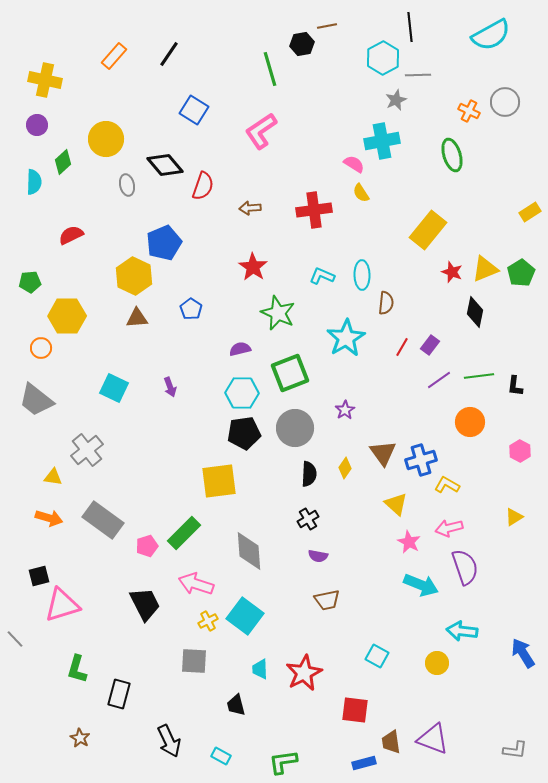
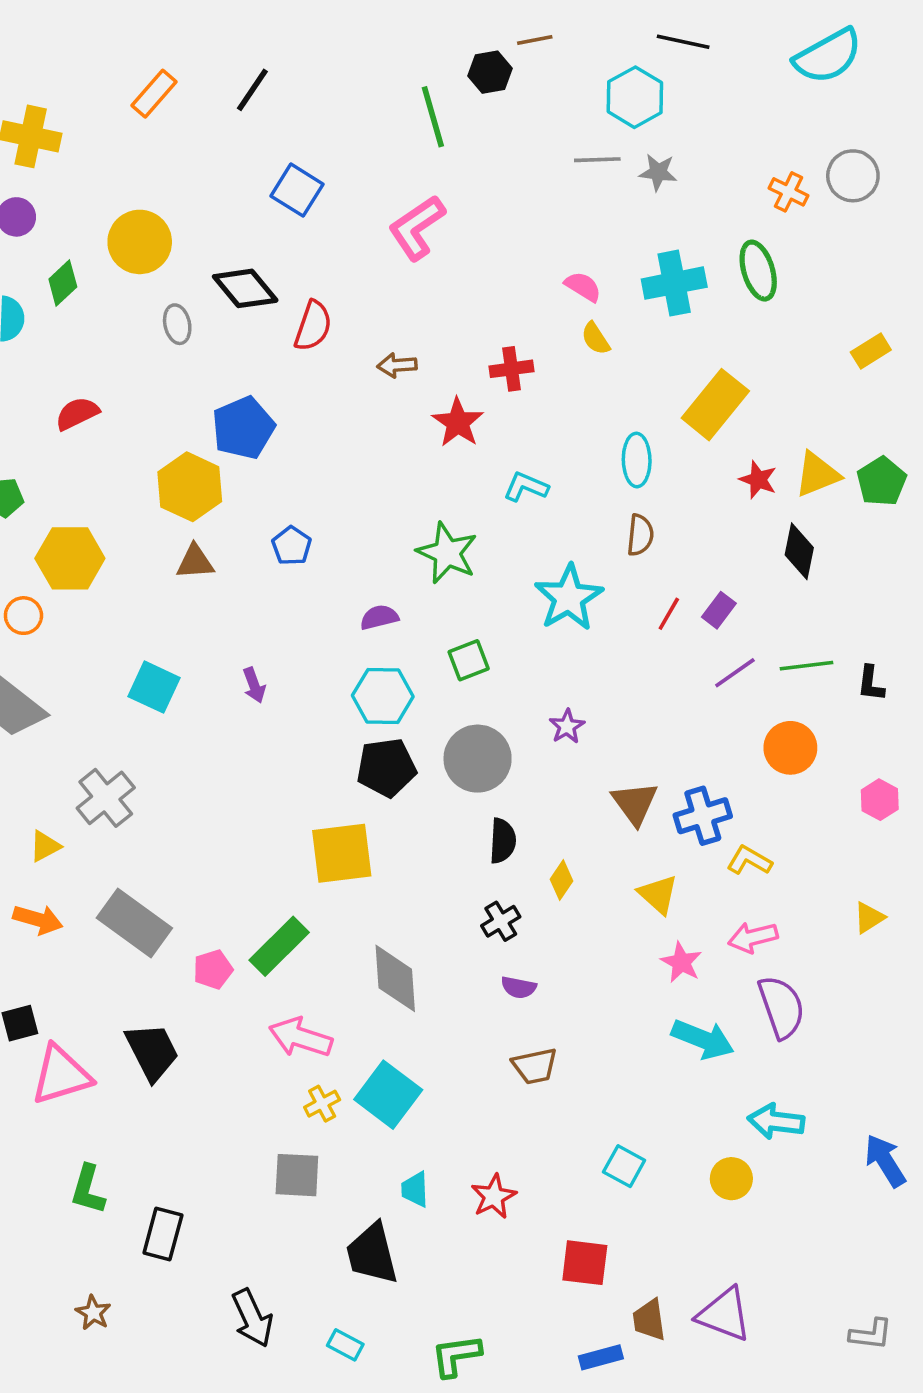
black line: (410, 27) -> (683, 42), turned -72
gray line: (418, 75) -> (597, 160), moved
gray star: (396, 100) -> (658, 172), turned 30
cyan cross: (382, 141) -> (674, 283), moved
red cross: (314, 210) -> (511, 369), size x0.7
yellow rectangle: (530, 212) -> (871, 351), moved
red star: (253, 267) -> (458, 422), moved
cyan ellipse: (362, 275) -> (637, 460), moved
green square: (290, 373) -> (469, 660), size x0.6
yellow diamond: (345, 468) -> (562, 880), moved
yellow triangle: (53, 477) -> (45, 846), turned -36
black trapezoid: (145, 604) -> (152, 1052), moved
red star: (304, 673) -> (494, 1197), size x0.7
black trapezoid: (236, 705) -> (372, 1254), size x1.6

